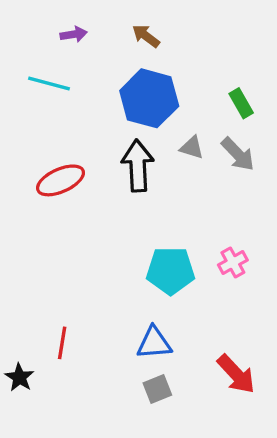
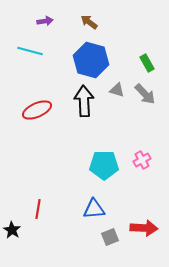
red arrow: (236, 374) -> (144, 228), turned -44
gray square: (157, 389) -> (110, 237), moved

